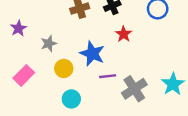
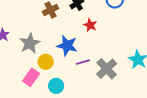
gray star: (49, 44) -> (30, 43), size x1.5
pink rectangle: (24, 75) -> (31, 77), moved

